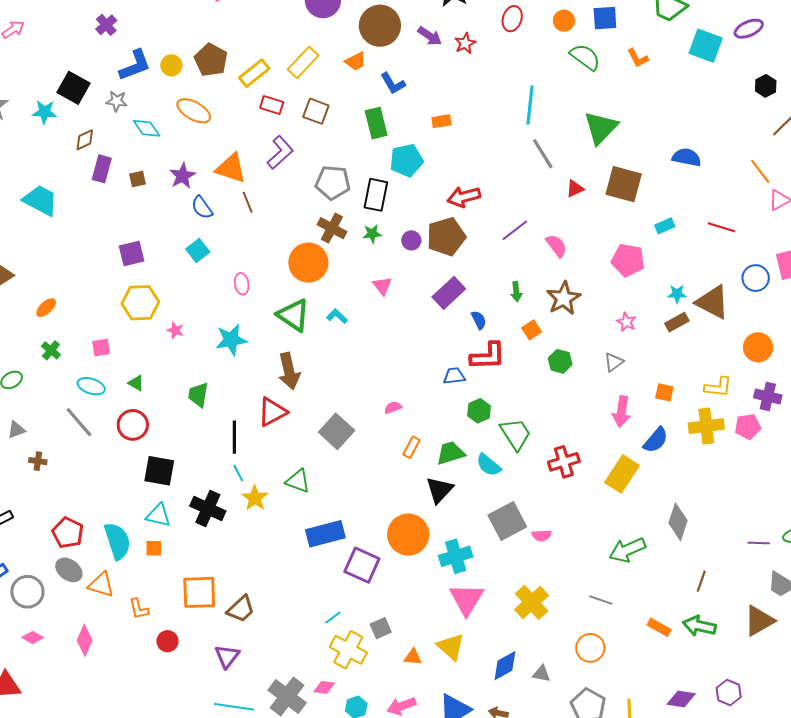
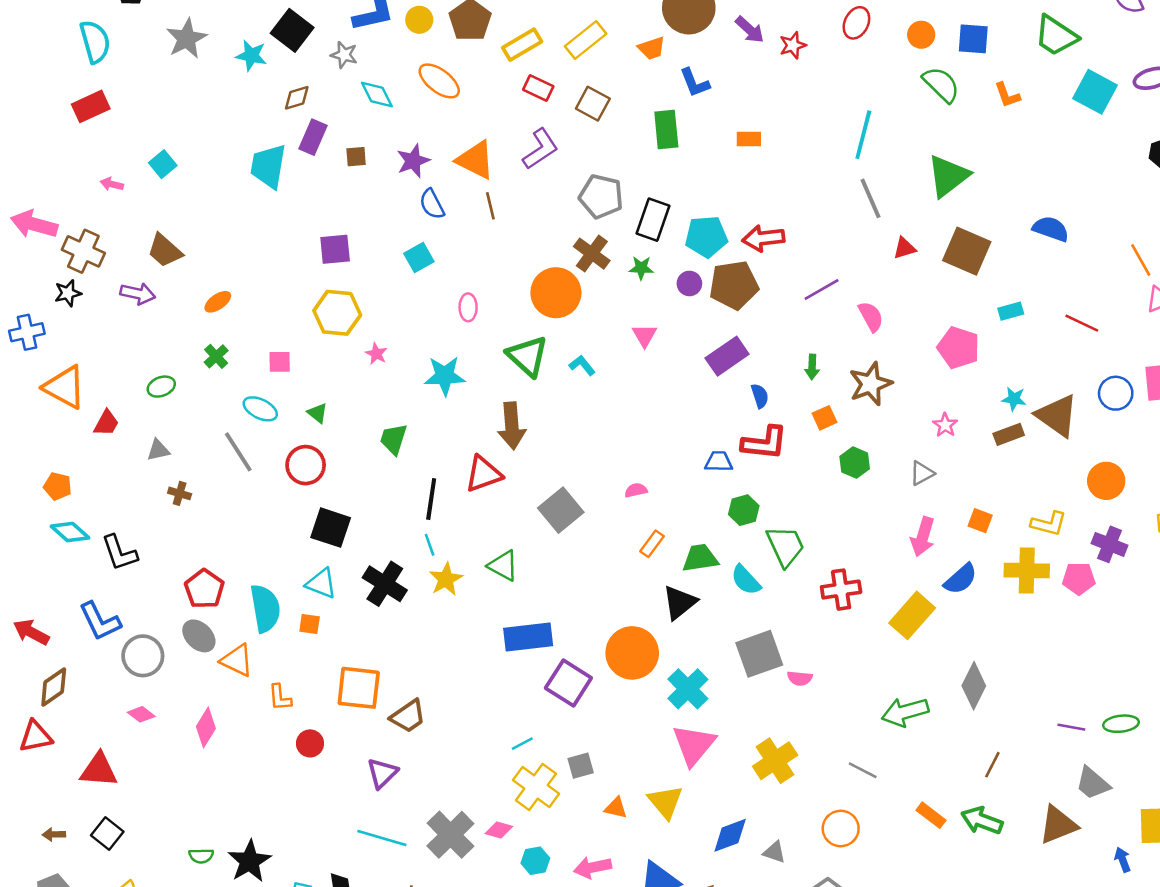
cyan pentagon: (406, 160) -> (706, 237), moved
cyan trapezoid: (40, 200) -> (268, 166), moved, turned -117
cyan cross: (456, 556) -> (688, 689), turned -36

